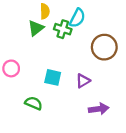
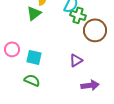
green cross: (63, 29) -> (78, 15), moved
cyan square: (53, 77) -> (34, 57), moved

